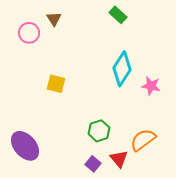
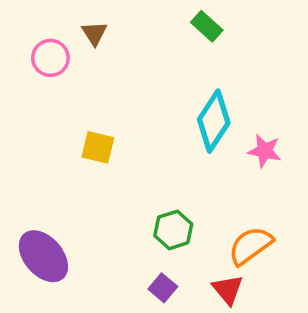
red triangle: (119, 159) -> (228, 290), moved

